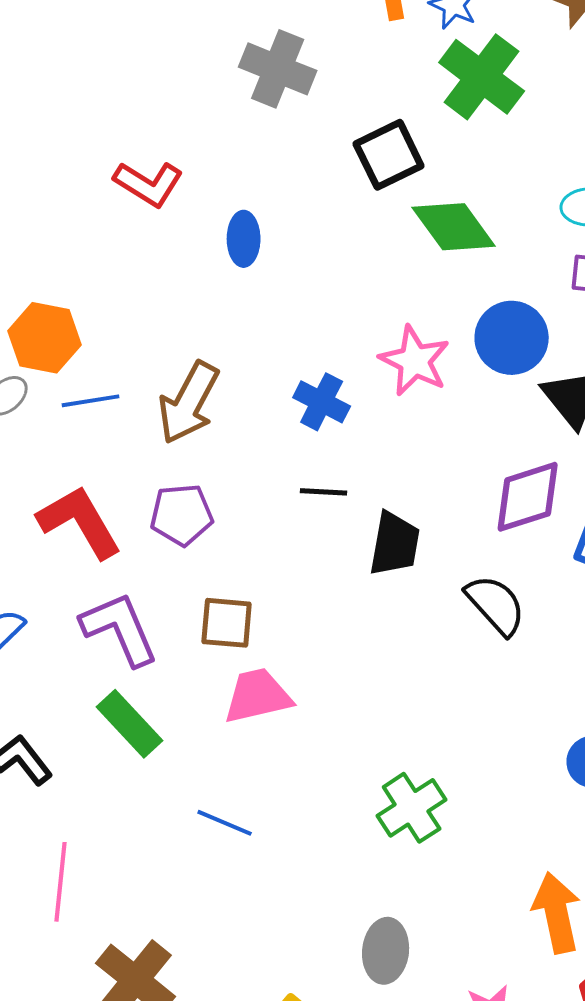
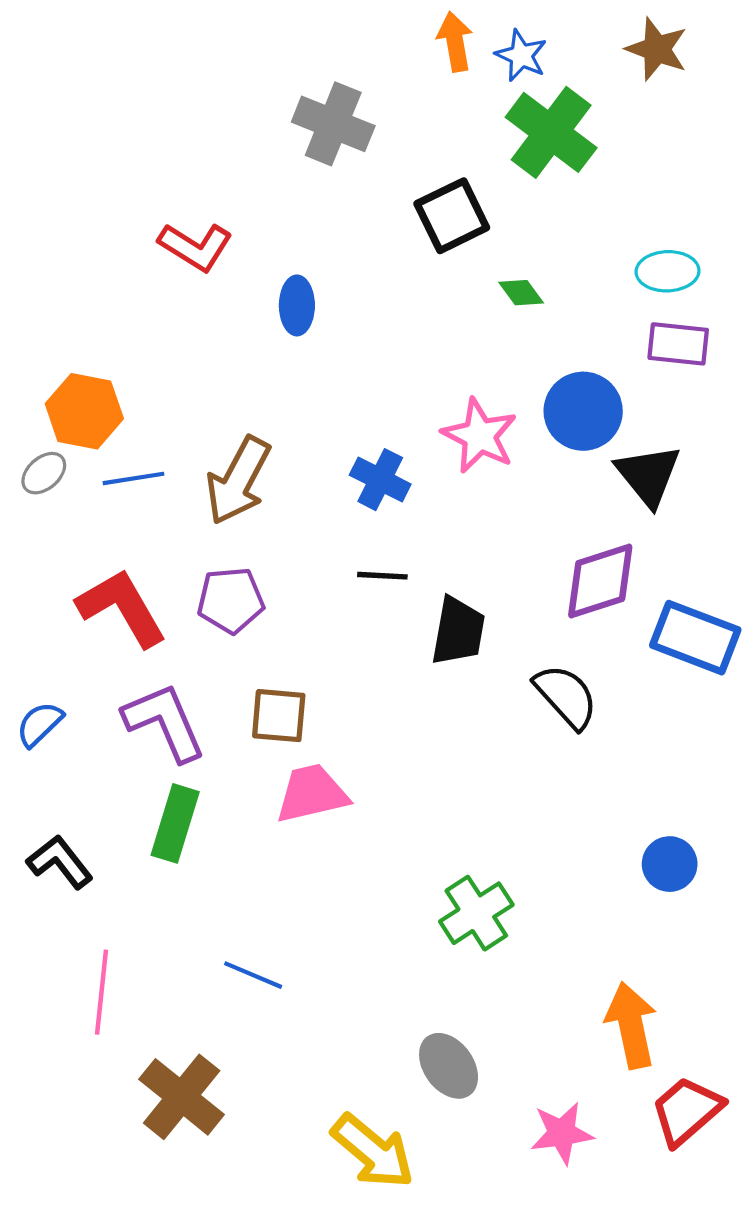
green diamond: (454, 227) -> (521, 293), size x0.5
green rectangle: (130, 724) -> (175, 823), turned 60
blue line: (225, 823) -> (253, 975), moved
gray ellipse: (386, 951) -> (449, 1066), turned -42

